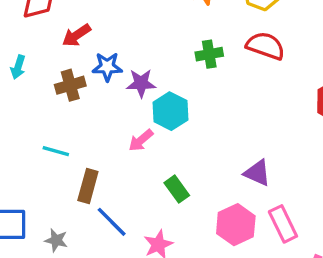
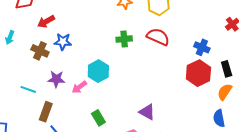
purple star: (141, 83) -> (56, 79), moved
brown cross: (70, 85) -> (40, 51), turned 36

